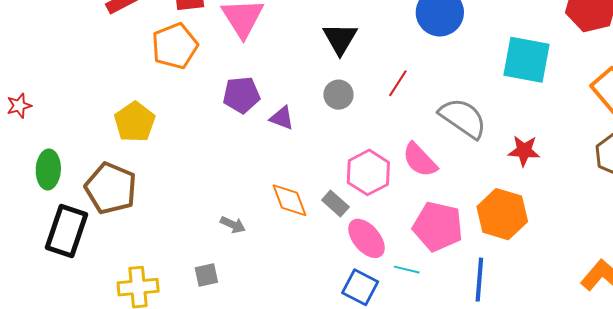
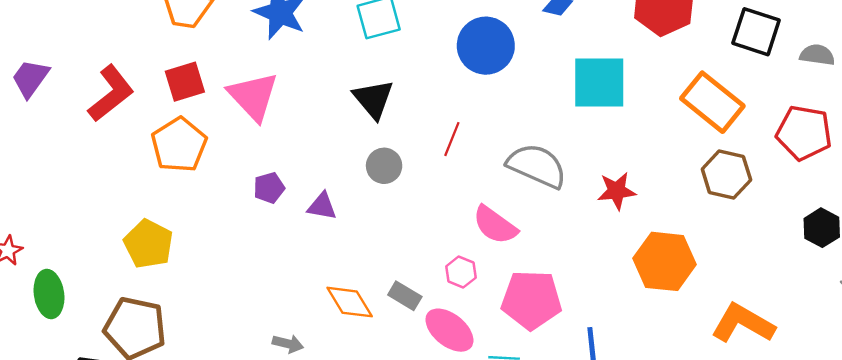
purple pentagon: (241, 95) -> (269, 188), size x0.7
green ellipse: (48, 170) -> (49, 294), moved
pink hexagon: (368, 172) -> (461, 272), moved, size x0.6
orange hexagon: (502, 214) -> (665, 261), moved

